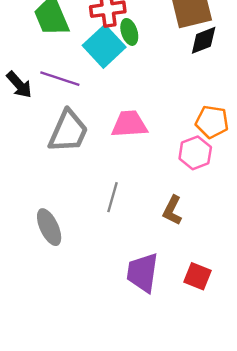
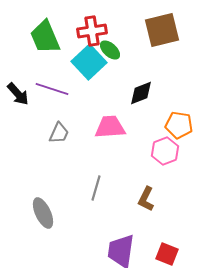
green ellipse: (129, 32) -> (110, 50), turned -30
black diamond: (204, 40) -> (141, 93), moved
gray trapezoid: (68, 131) -> (59, 133), size x0.6

